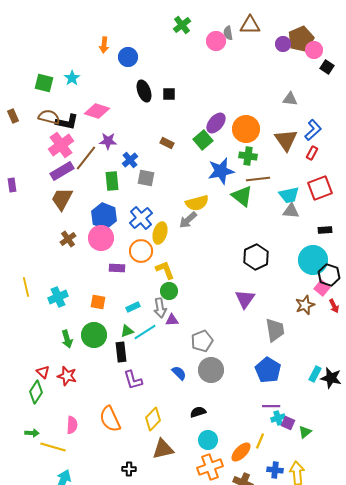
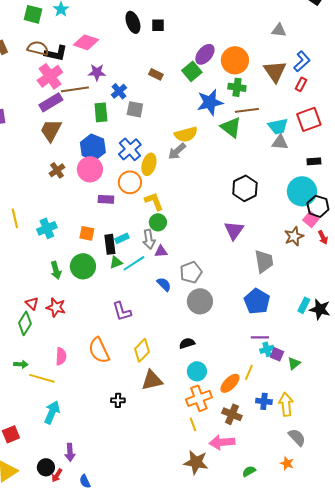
brown line: (86, 158) -> (75, 89), turned 44
black rectangle: (121, 352) -> (110, 244), moved
blue semicircle: (179, 373) -> (164, 284), moved

